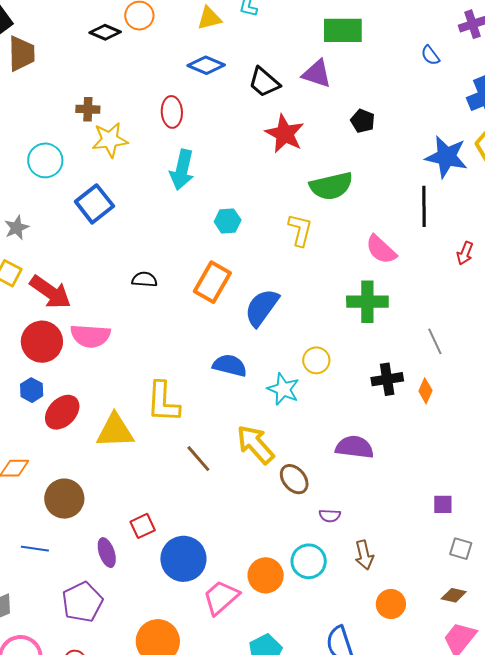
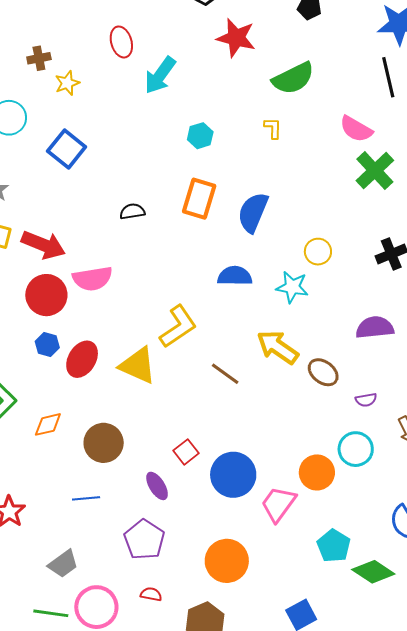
yellow star: (110, 140) -> (67, 83), size x0.7
cyan arrow: (182, 170) -> (160, 75), moved, turned 36
yellow L-shape: (300, 230) -> (273, 128), size x0.7
green cross: (367, 302) -> (375, 171), moved, turned -30
yellow L-shape: (163, 402) -> (178, 327), turned -114
yellow triangle: (115, 431) -> (138, 365), turned 39

